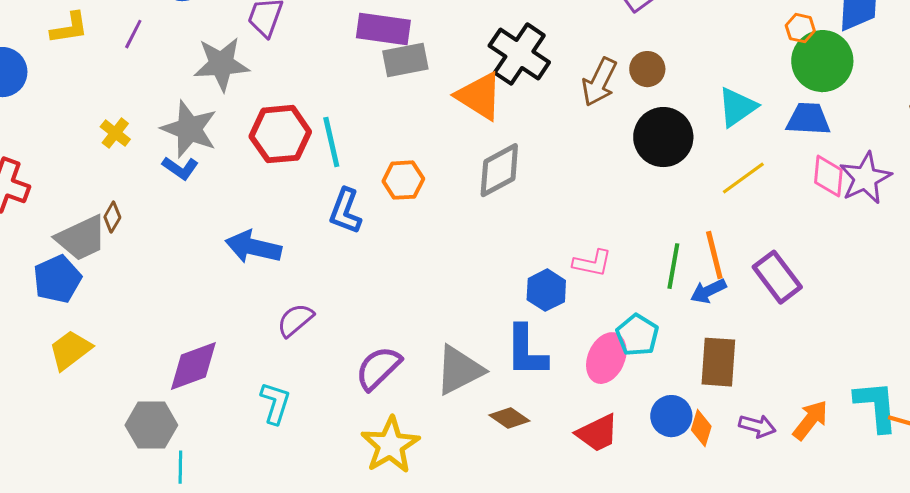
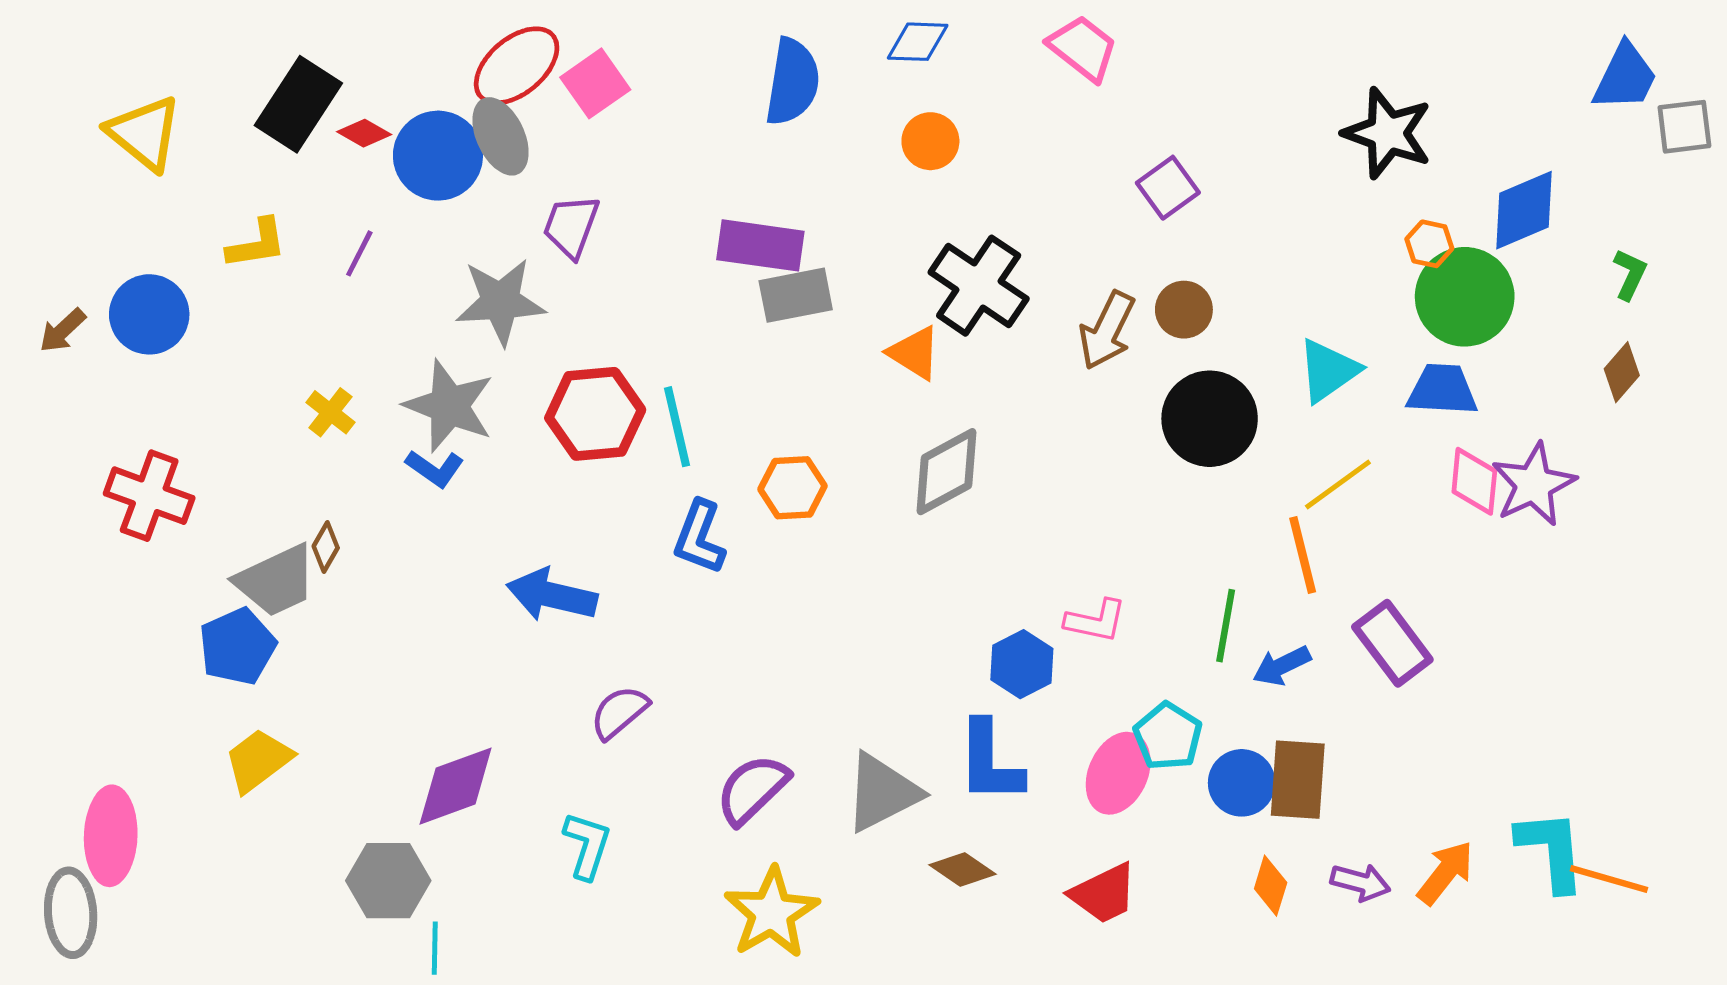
orange triangle: (479, 96) -> (914, 353), size x0.7
orange line: (714, 255) -> (1303, 555), moved
blue circle: (671, 416) -> (1242, 783), moved

